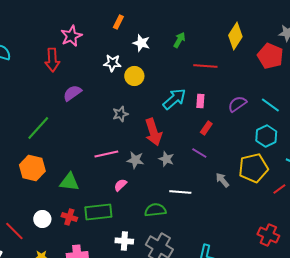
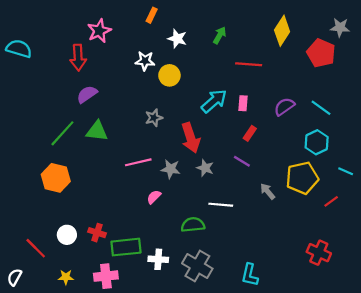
purple semicircle: (72, 93) -> (87, 94), moved
green triangle: (69, 182) -> (97, 131), moved
green rectangle: (98, 212) -> (126, 247), moved

